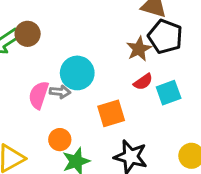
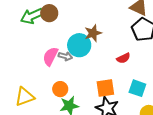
brown star: (139, 49) -> (93, 33), moved
cyan square: (169, 93) -> (137, 88), moved, turned 30
orange square: (111, 113) -> (105, 88), moved

